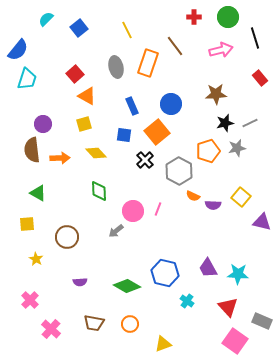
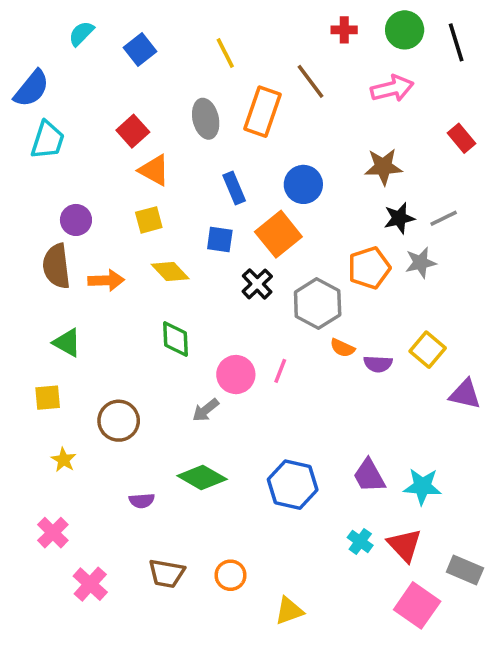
black line: (255, 38) -> (456, 42), moved
green diamond: (127, 286) -> (202, 478), moved
cyan cross: (187, 301) -> (360, 541), moved

